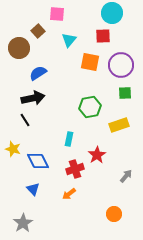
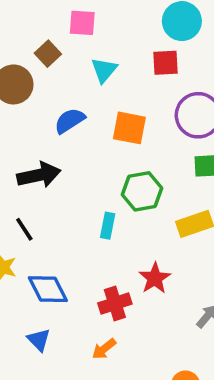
orange square: (90, 62) -> (129, 128), moved
blue semicircle: (38, 73) -> (70, 121), moved
black line: (25, 120) -> (24, 229), moved
cyan rectangle: (69, 139) -> (108, 226), moved

